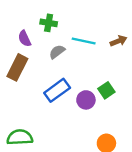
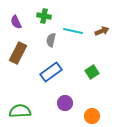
purple semicircle: (25, 39) -> (16, 22), moved
gray semicircle: (57, 52) -> (51, 40), turned -40
purple circle: (86, 100) -> (65, 103), moved

